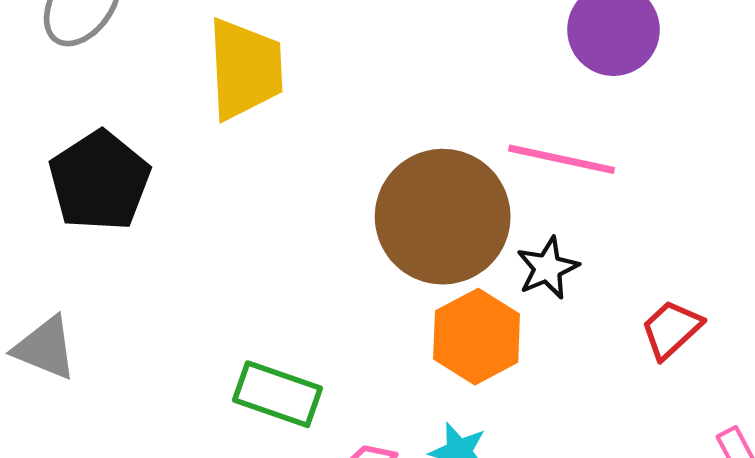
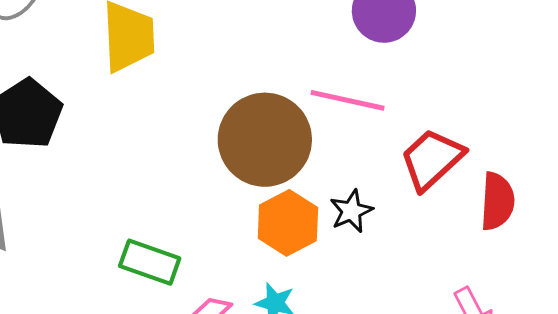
black star: (548, 268) -> (351, 211), moved
red trapezoid: (671, 329) -> (432, 159), moved, size x1.5

